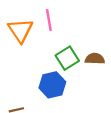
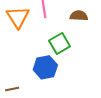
brown semicircle: (95, 59) -> (79, 16), moved

